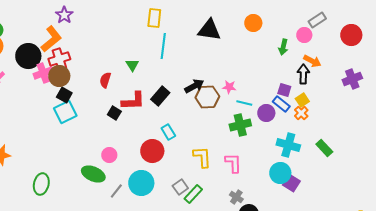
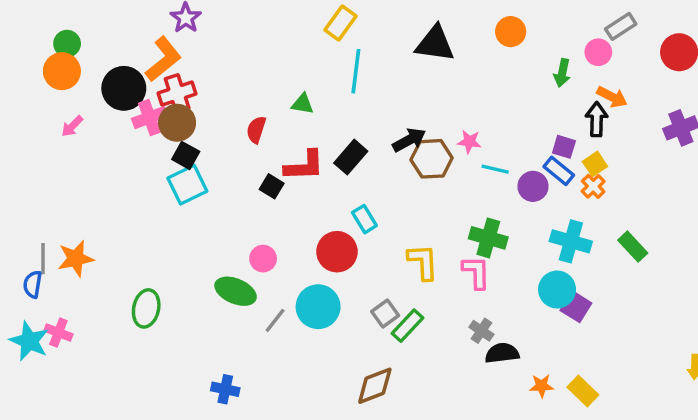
yellow rectangle: (154, 18) -> (340, 23), turned 30
green triangle: (132, 65) -> (303, 104), turned -48
green cross: (240, 125) -> (488, 238), moved, turned 30

